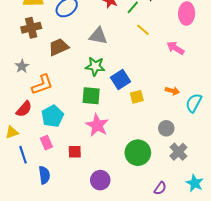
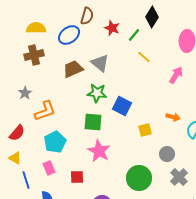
gray triangle: (98, 36) -> (100, 63), turned 30
brown trapezoid: (59, 47) -> (73, 69), moved
pink arrow: (175, 48) -> (176, 75), turned 90
blue square: (121, 80) -> (122, 106), turned -30
yellow square: (137, 97) -> (145, 130), moved
red semicircle: (24, 109) -> (17, 133), moved
yellow triangle: (12, 132) -> (15, 158), turned 48

